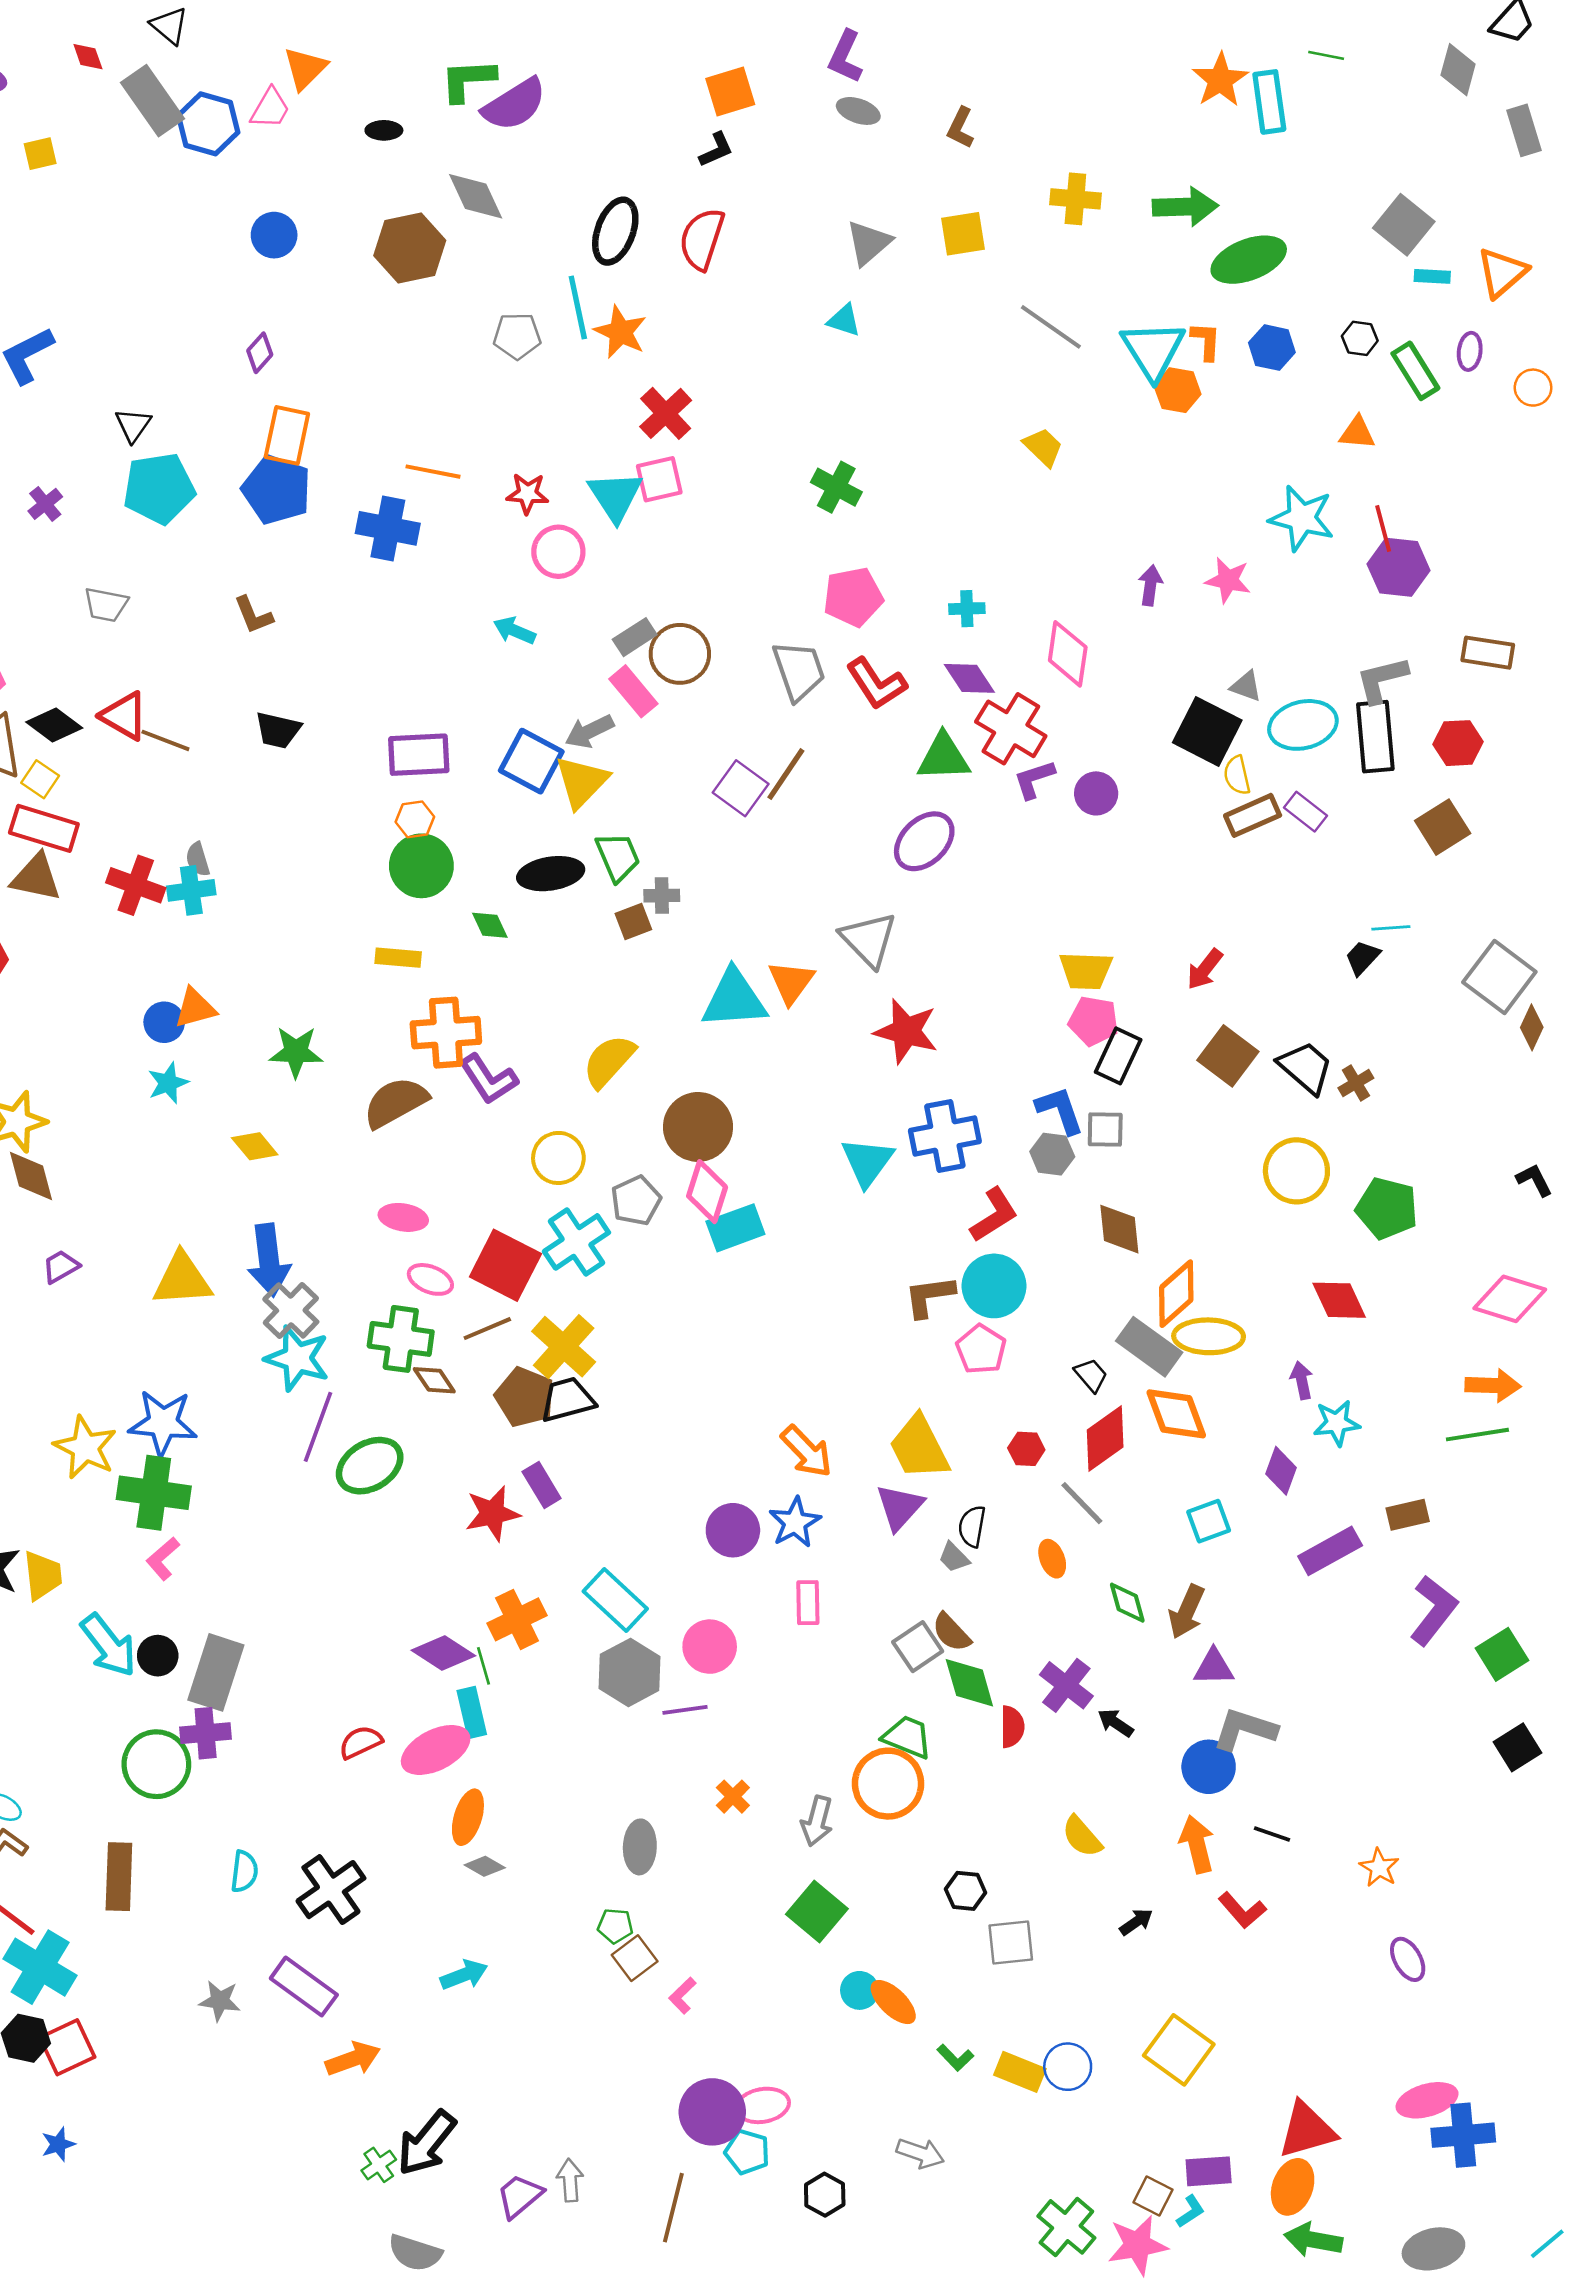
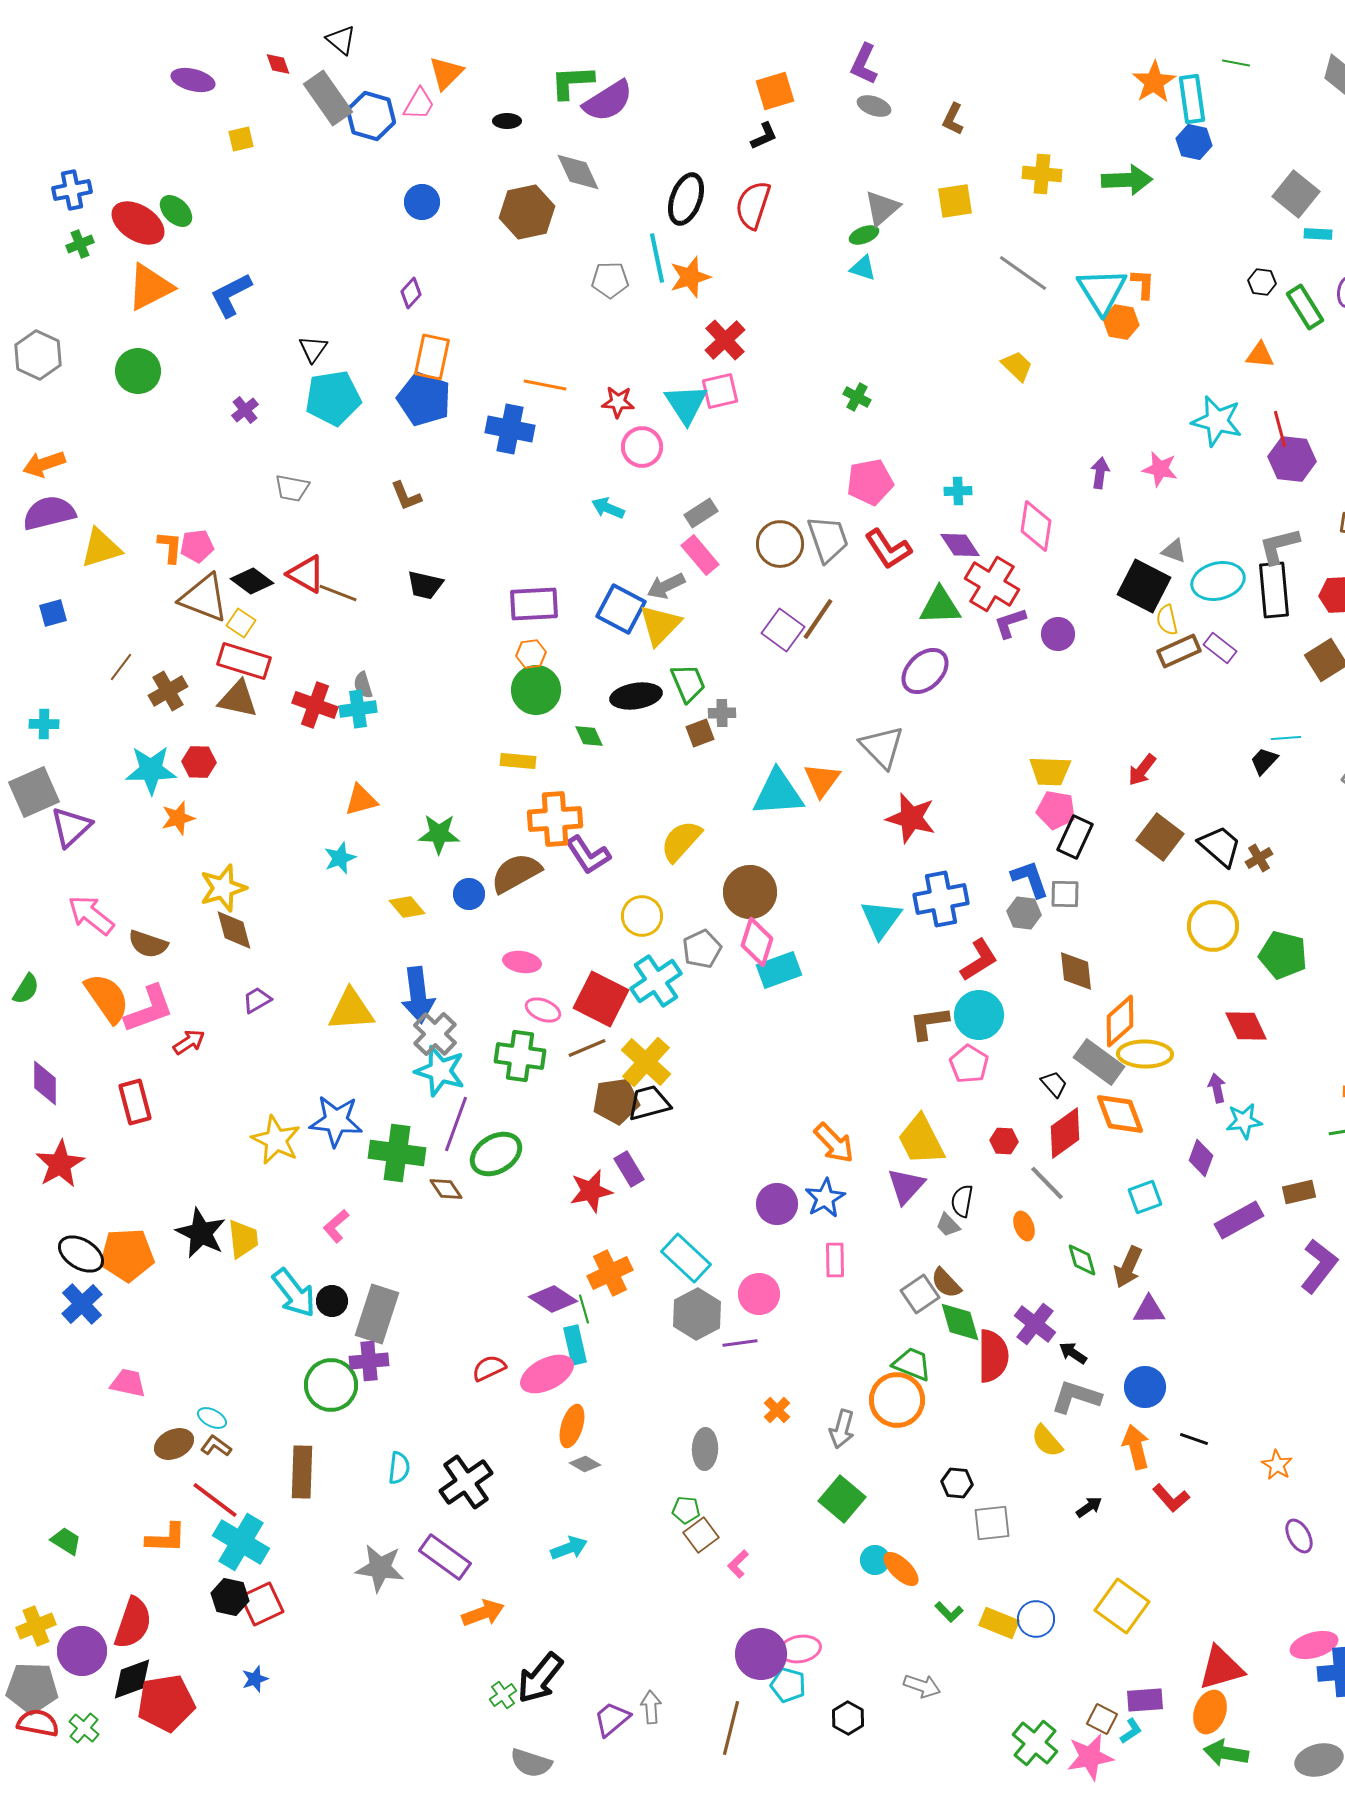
green ellipse: (1249, 260) -> (864, 235), moved, size x0.5
orange star: (620, 332) -> (690, 277), turned 30
blue hexagon: (1272, 348) -> (1194, 142), moved
green cross: (836, 487) -> (857, 397), size x0.7
brown circle: (680, 654) -> (780, 544), moved
blue circle: (164, 1022) -> (469, 894), moved
brown diamond: (434, 1380) -> (446, 1189), moved
brown pentagon: (525, 1397) -> (616, 1101), turned -30
green cross: (154, 1493) -> (397, 1153), moved
red semicircle: (1012, 1727) -> (993, 1356), size x1.6
gray L-shape: (1245, 1729) -> (1076, 1397), moved
gray star: (220, 2001) -> (380, 1568), size x1.5

